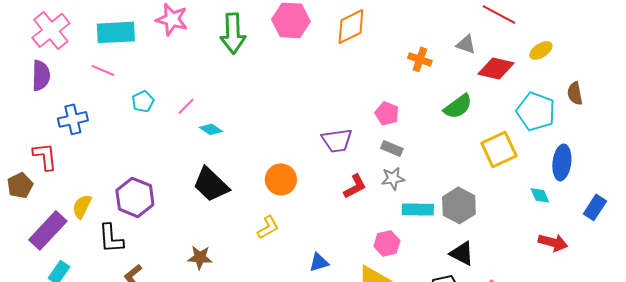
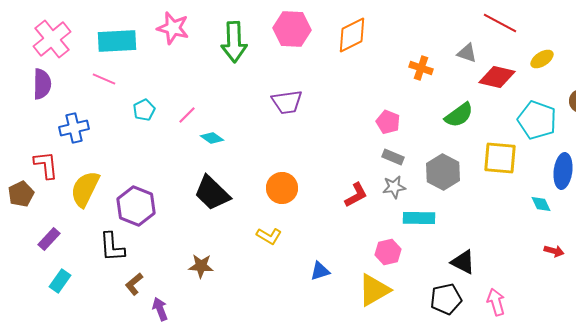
purple trapezoid: (337, 140) -> (287, 102), moved
yellow square: (499, 149) -> (500, 158), turned 30
gray hexagon: (459, 205) -> (443, 172), moved
yellow semicircle: (82, 206) -> (85, 189), moved, size x1.5
yellow L-shape: (268, 227) -> (269, 236), turned 60
purple rectangle: (48, 230) -> (49, 239), size x0.6
red arrow: (553, 242) -> (554, 251), size x0.7

